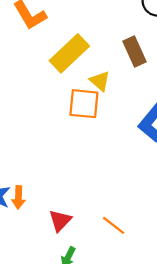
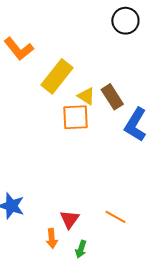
brown rectangle: (134, 52) -> (112, 97), moved
orange arrow: (18, 197) -> (52, 238), moved

